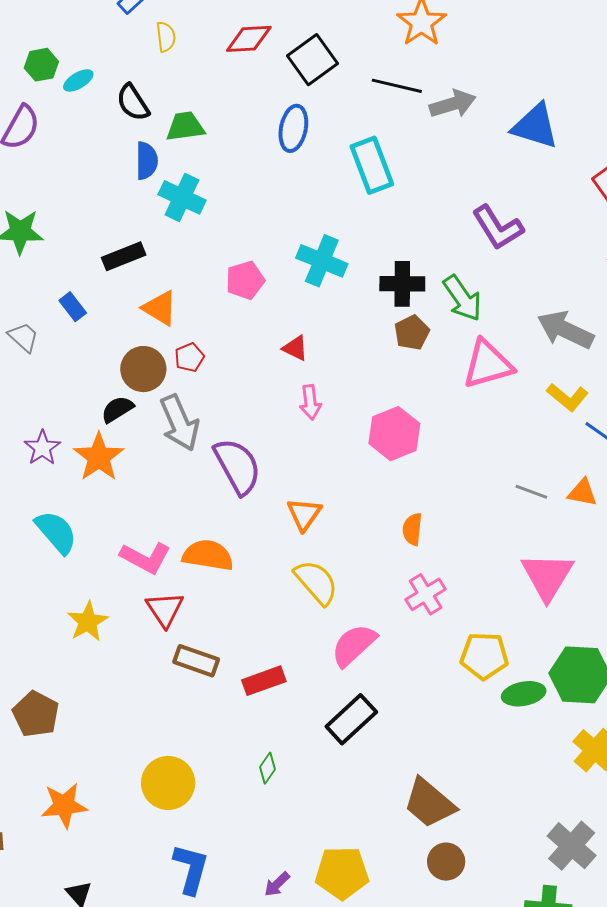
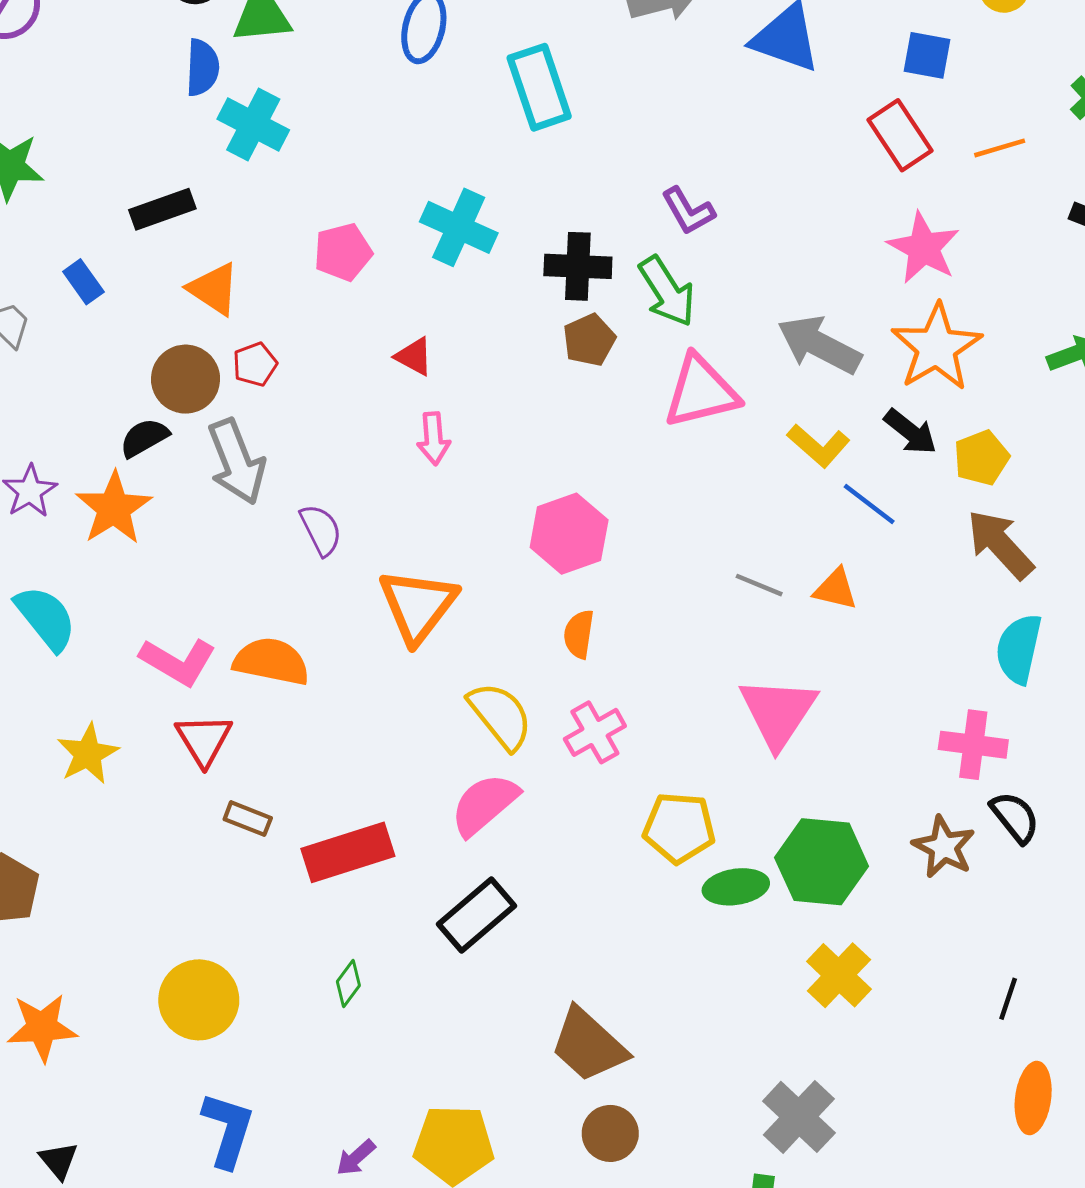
purple L-shape: (498, 228) -> (688, 211), moved, size x0.7
pink hexagon: (394, 434) -> (569, 534), moved
purple semicircle: (237, 466) -> (321, 530), size x0.6
orange triangle: (304, 514) -> (418, 606), size x1.5
yellow semicircle: (316, 582) -> (500, 716), moved
brown rectangle: (196, 661) -> (248, 819), size x0.7
red rectangle: (264, 681) -> (348, 852), size x1.4

